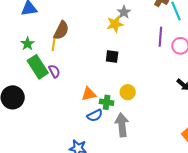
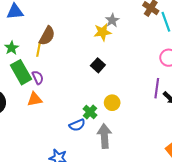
purple line: (160, 37) -> (157, 88), moved
black square: (112, 57) -> (98, 65), turned 32
orange triangle: (89, 94) -> (35, 99), moved
green cross: (107, 102) -> (90, 112), turned 32

